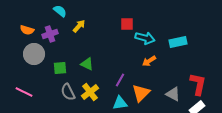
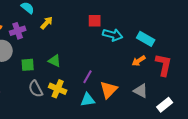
cyan rectangle: (178, 42) -> (146, 39), turned 42
orange arrow: (149, 61) -> (139, 61), moved
red L-shape: (198, 84) -> (164, 65), moved
yellow cross: (90, 92) -> (58, 89), turned -30

